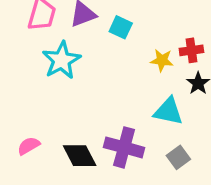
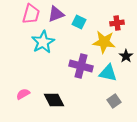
red cross: (191, 50) -> (117, 23), moved
yellow star: (162, 60) -> (104, 42), size x1.6
purple cross: (124, 147) -> (81, 66), moved

